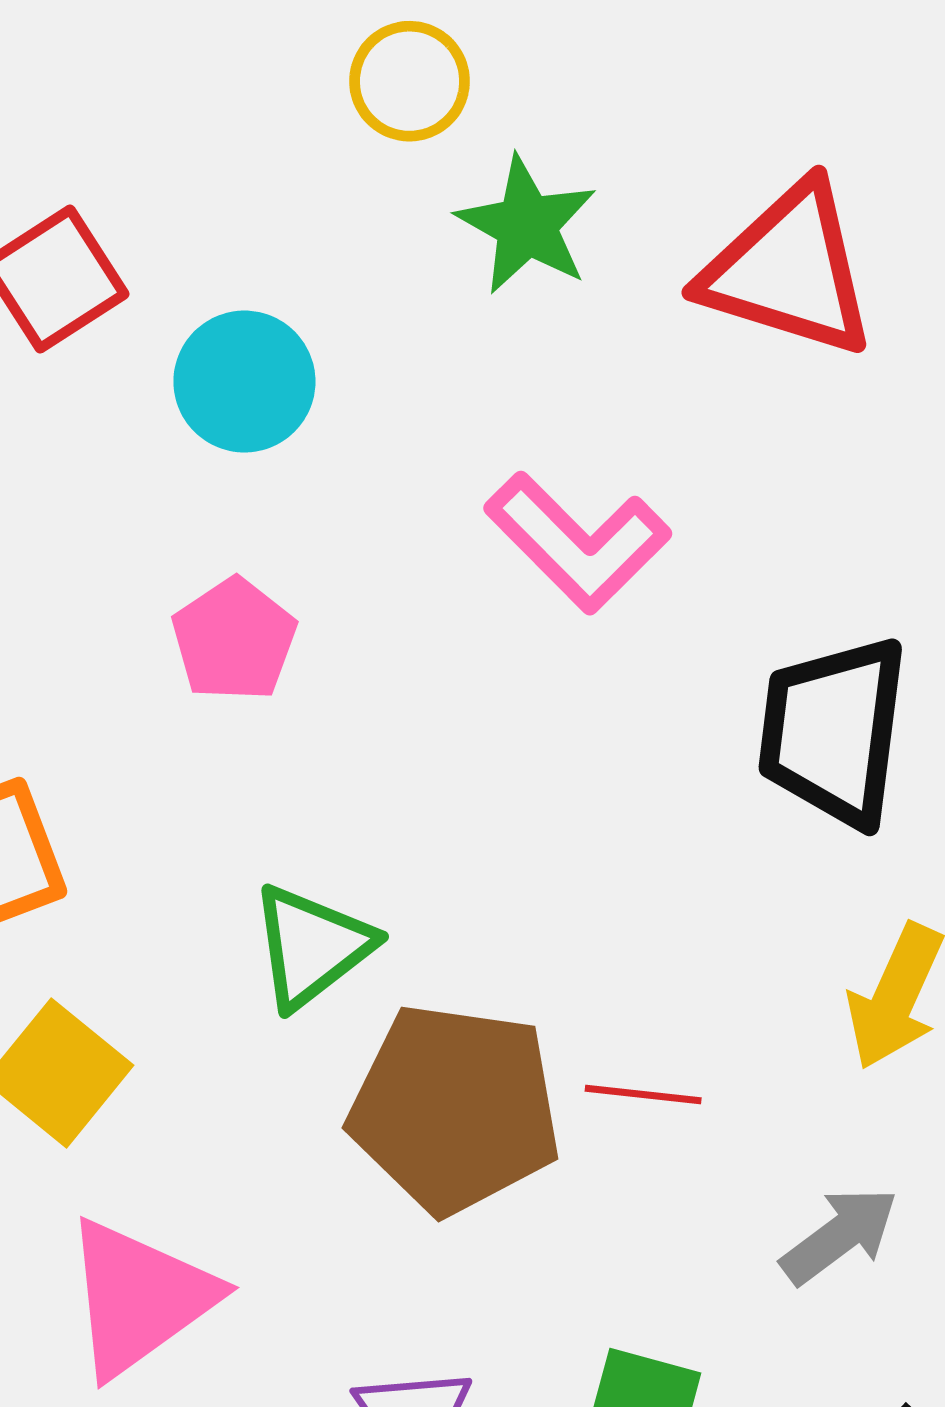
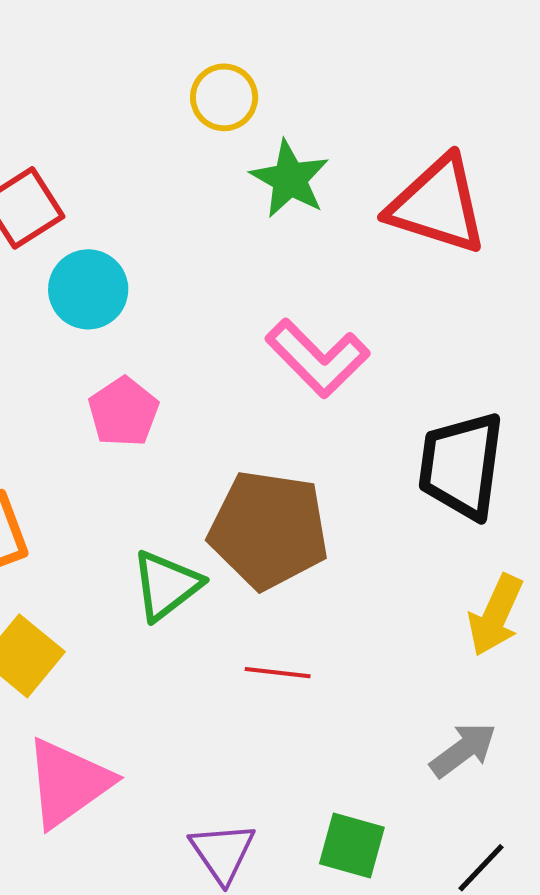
cyan circle: (244, 382) -> (88, 289), moved
red line: (643, 1094) -> (278, 673), moved
brown pentagon: (455, 1109) -> (269, 530), moved

